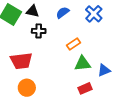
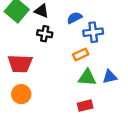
blue cross: (94, 14) -> (93, 32), moved, turned 30
blue triangle: (104, 70) -> (110, 77), moved

